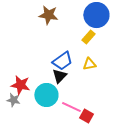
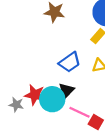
black triangle: (59, 76) -> (66, 90), moved
red star: (20, 85) -> (35, 95), moved

